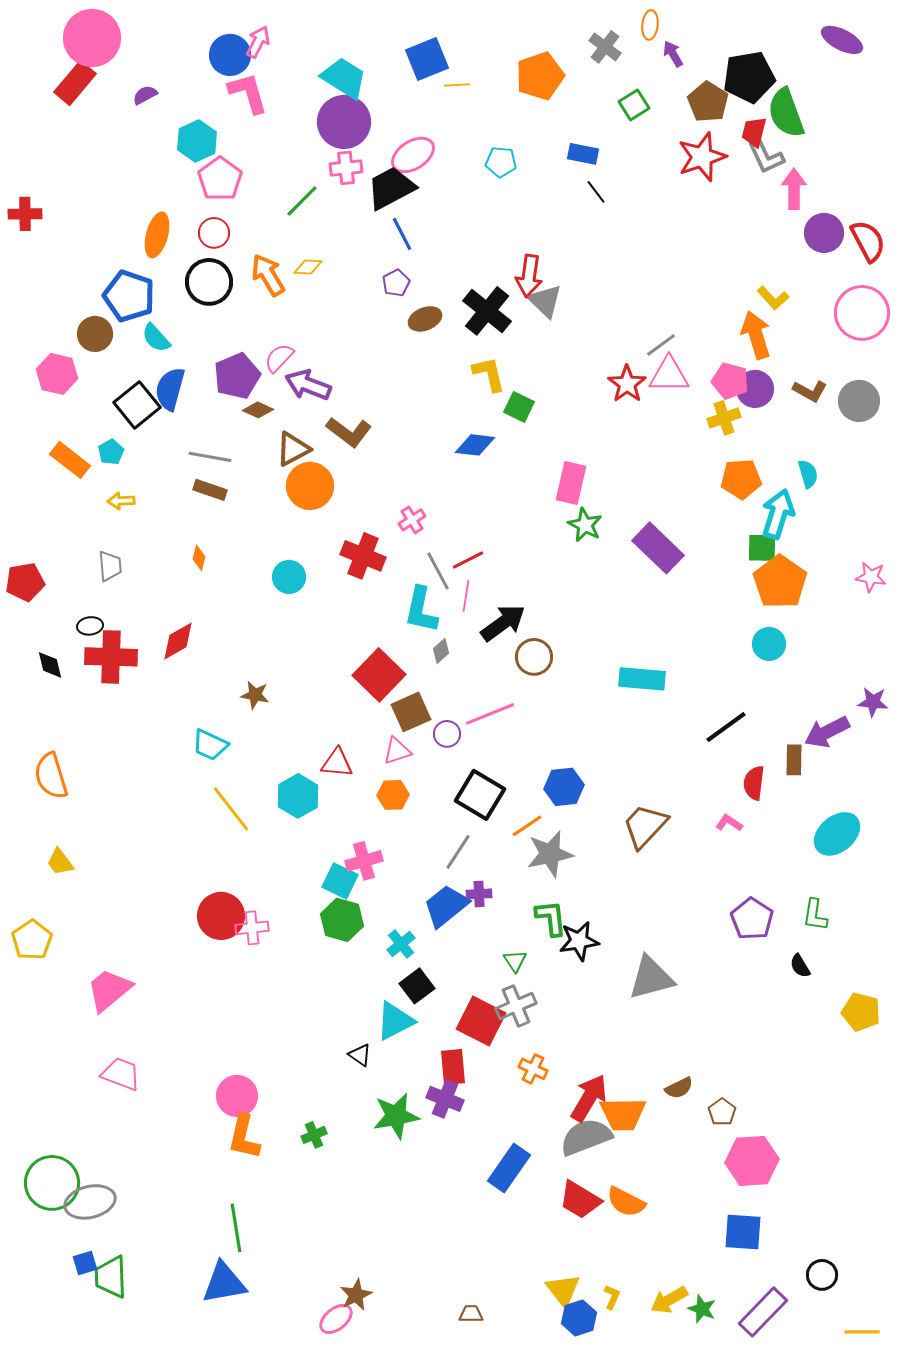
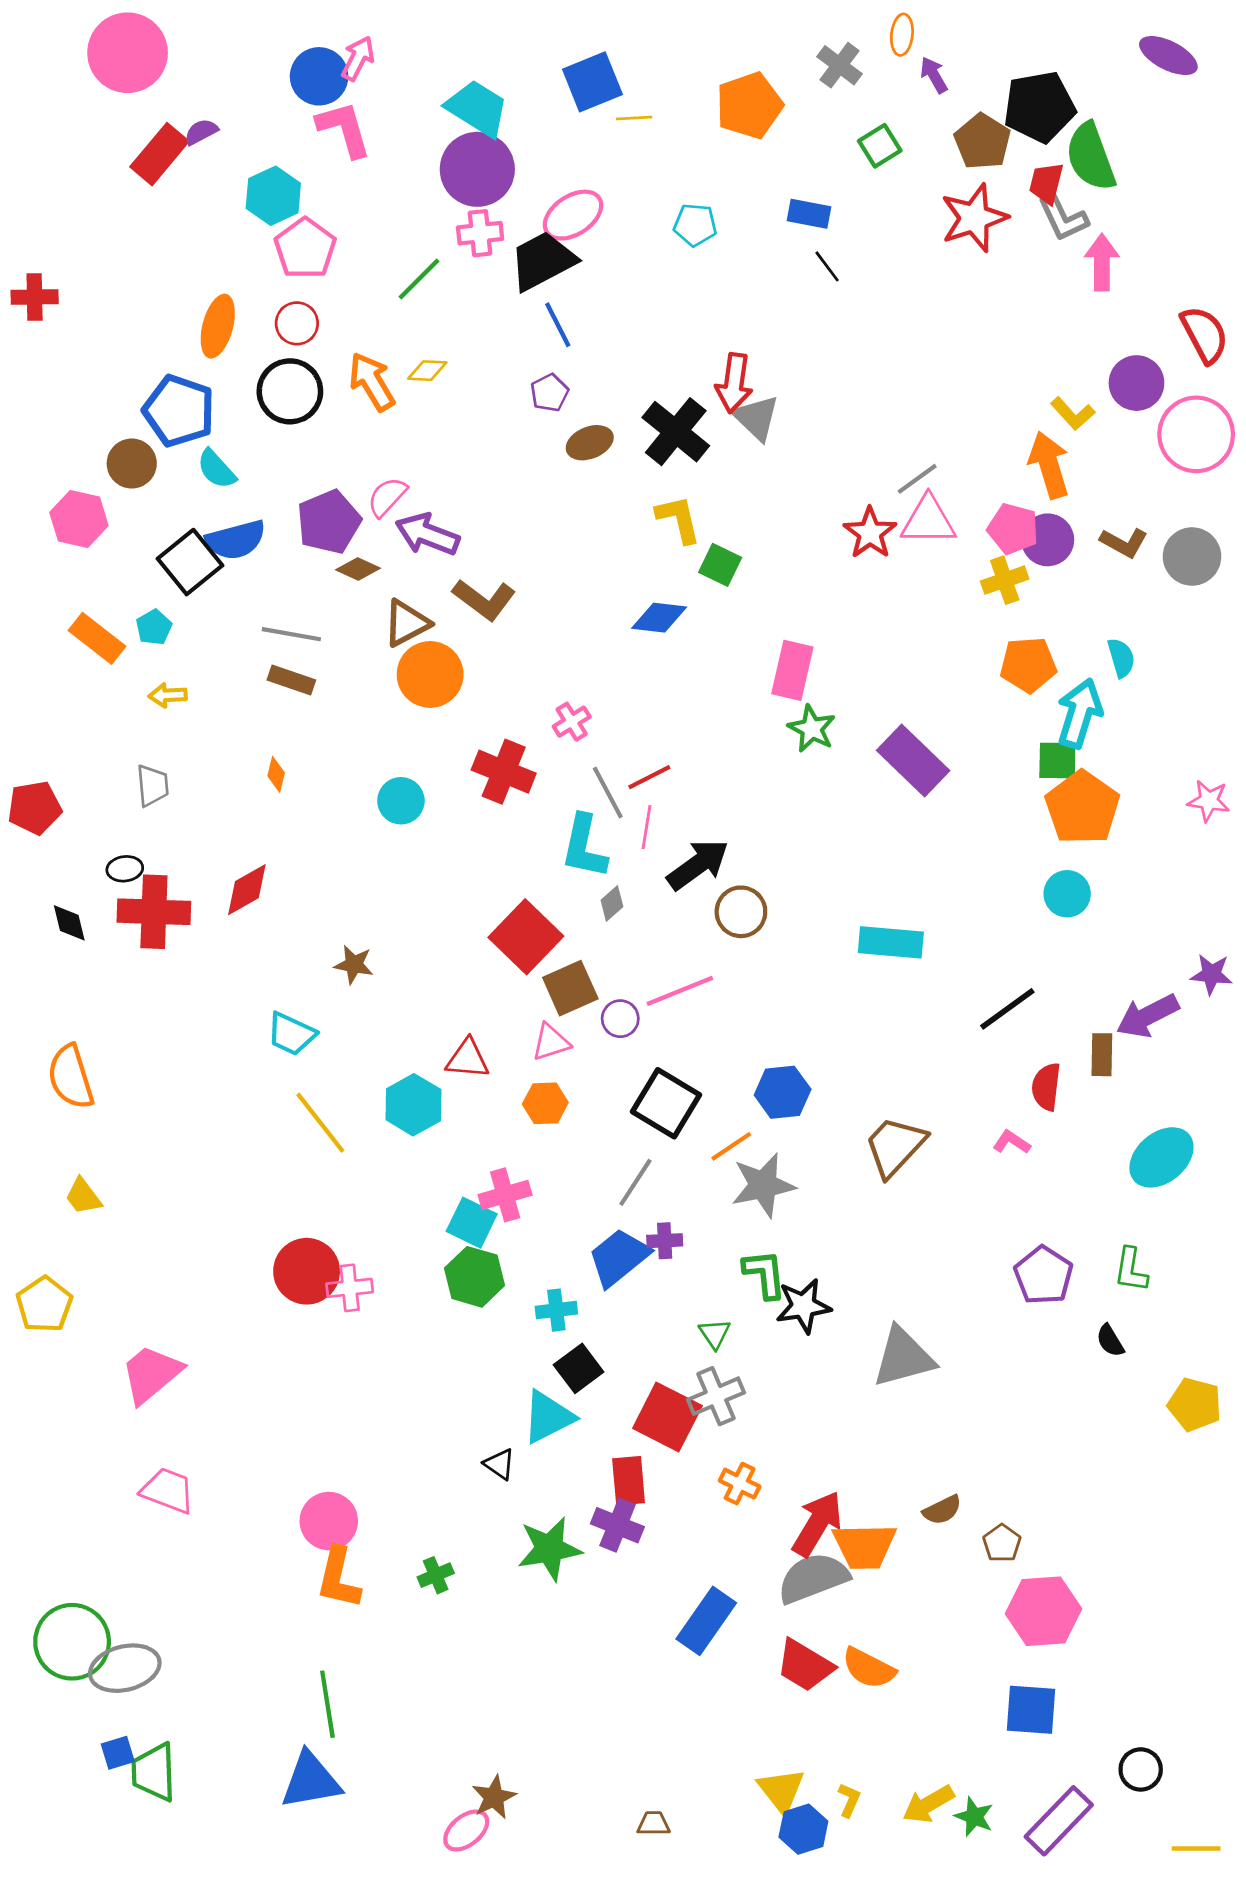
red rectangle: (75, 83) -> (159, 154), moved
purple circle: (824, 233) -> (1136, 383), moved
blue semicircle: (170, 389) -> (236, 540), turned -120
cyan cross: (401, 944) -> (556, 1310), turned 32

